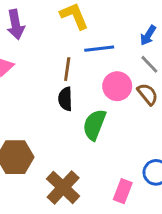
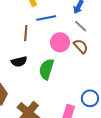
black semicircle: (65, 99) -> (19, 62), moved, turned -98

